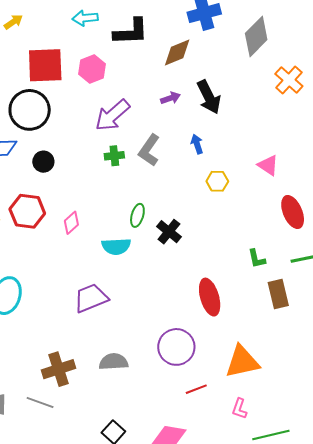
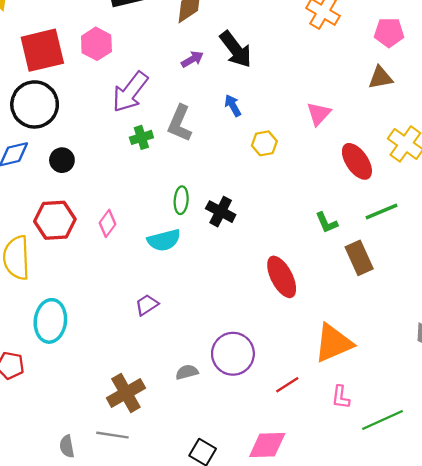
pink triangle: (268, 165) -> (319, 114), turned 50
purple trapezoid: (91, 298) -> (147, 305), size x0.6
purple circle: (176, 347) -> (233, 354), moved
gray semicircle: (114, 362) -> (187, 372), size x0.7

